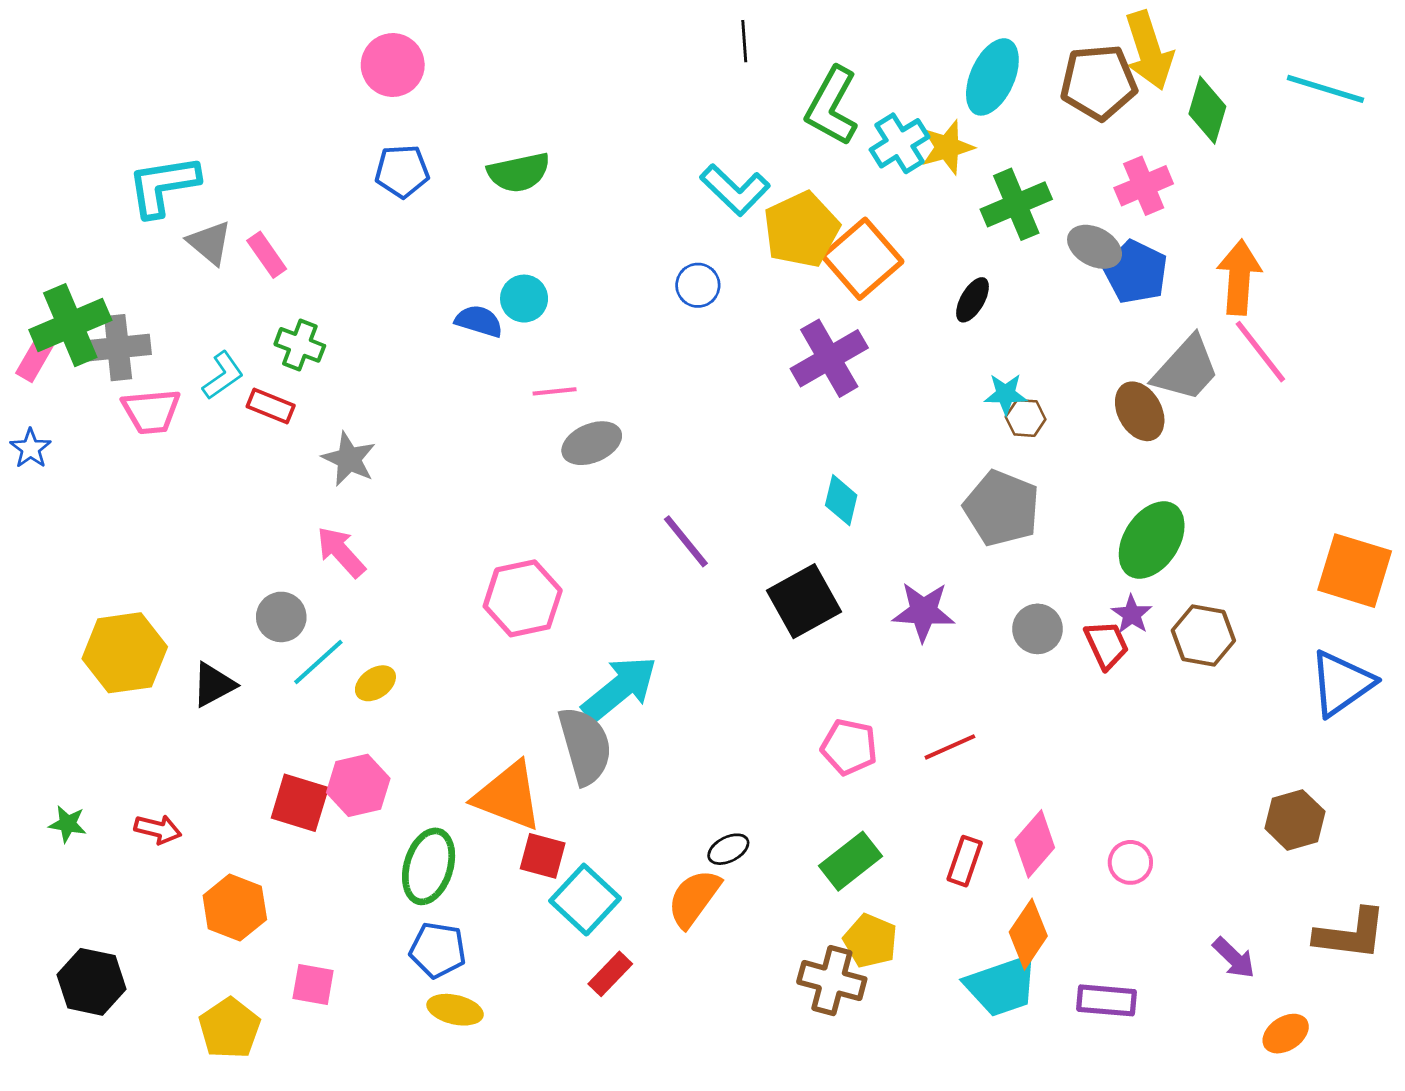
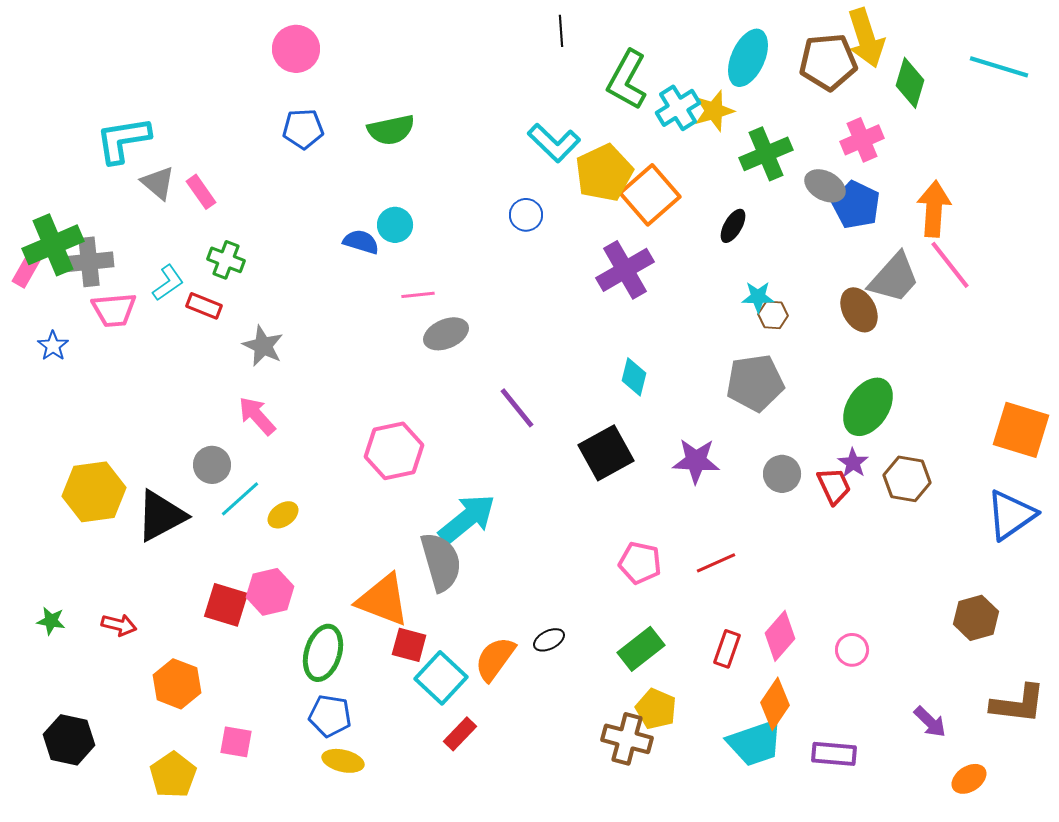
blue star: (30, 448) -> (53, 346), moved
gray pentagon: (1002, 508) -> (755, 383), turned -30
black triangle: (214, 685) -> (161, 516), size x1.5
orange semicircle: (694, 898) -> (495, 659), moved

